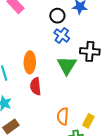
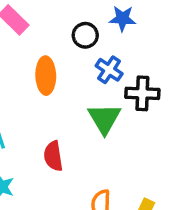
blue cross: (62, 35) -> (109, 70), moved
orange ellipse: (30, 62) -> (46, 76), moved

